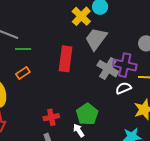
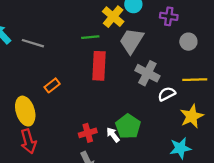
green line: (23, 49) -> (90, 37), moved
purple cross: (125, 65) -> (169, 16), moved, size x0.7
white arrow: (79, 130) -> (113, 135), moved

